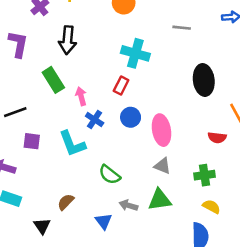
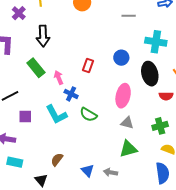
cyan cross: (135, 53) -> (156, 42), moved
black ellipse: (204, 80) -> (150, 74), moved
blue circle: (131, 117) -> (121, 58), moved
pink ellipse: (162, 130) -> (123, 96), turned 30
green semicircle: (110, 175) -> (88, 115), moved
gray arrow: (128, 205) -> (110, 172), moved

